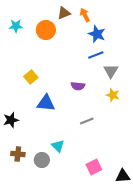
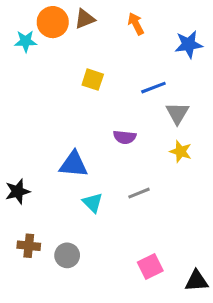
brown triangle: (64, 13) -> (85, 19), moved
orange circle: (46, 30) -> (53, 22), moved
blue star: (97, 34) -> (189, 44), moved, turned -30
yellow square: (31, 77) -> (93, 80), moved, turned -32
cyan triangle: (58, 146) -> (93, 203), moved

